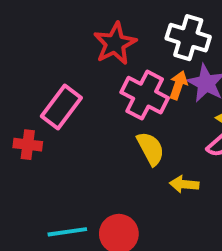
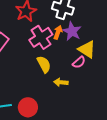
pink cross: (145, 95) -> (41, 37), turned 30

